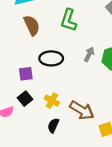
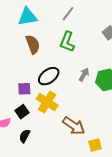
black ellipse: (51, 58) -> (49, 76), turned -40
yellow cross: (52, 101) -> (47, 102), moved, size x1.5
black semicircle: (53, 125) -> (25, 136), moved

